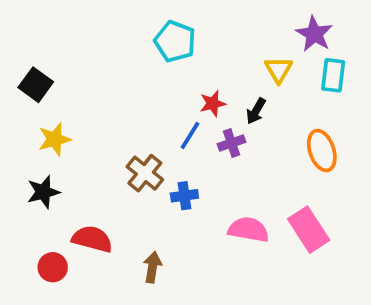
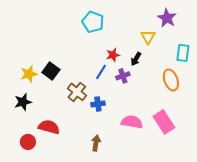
cyan rectangle: (333, 75) -> (183, 53), moved
black square: (36, 85) -> (51, 71), moved
brown arrow: (152, 267) -> (96, 143), moved

